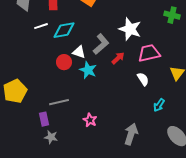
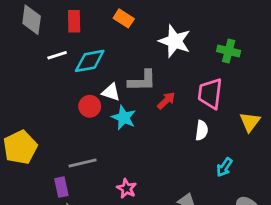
green cross: (172, 15) -> (229, 51), moved
white star: (130, 29) -> (175, 41), moved
gray L-shape: (101, 44) -> (142, 81), turned 40
pink trapezoid: (149, 53) -> (210, 94), turned -70
white semicircle: (143, 79) -> (202, 130), turned 40

